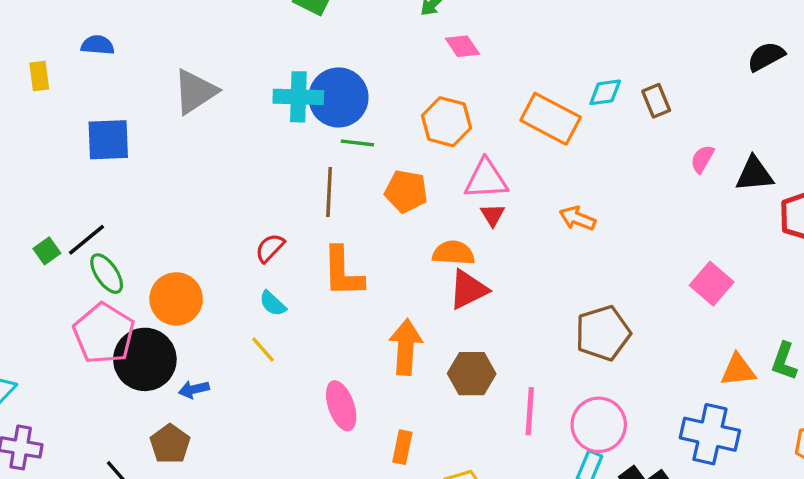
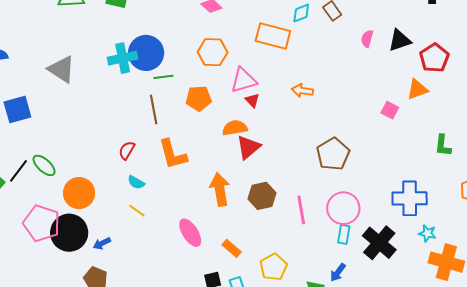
gray triangle: (195, 92) -> (61, 69), turned -40
green ellipse: (107, 274) -> (44, 165), moved
pink square: (712, 284) -> (390, 110), size x0.7
orange triangle: (738, 370) -> (417, 89), moved
orange rectangle: (402, 447) -> (232, 248), turned -48

